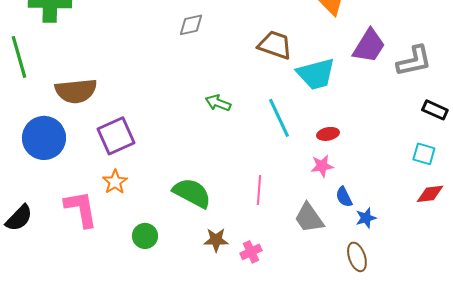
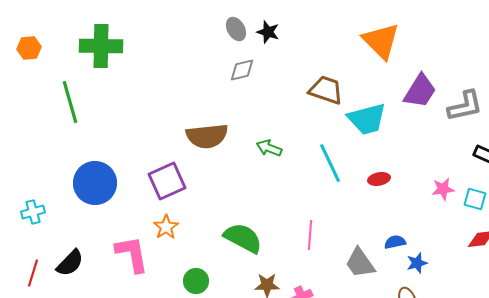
brown semicircle: (76, 91) -> (207, 136), moved
pink star: (322, 166) -> (443, 189), moved
blue semicircle: (344, 197) -> (395, 242), turned 105

